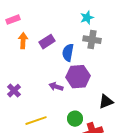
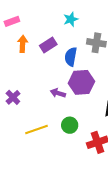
cyan star: (87, 18) -> (71, 19), moved
green circle: (75, 119) -> (70, 125), moved

